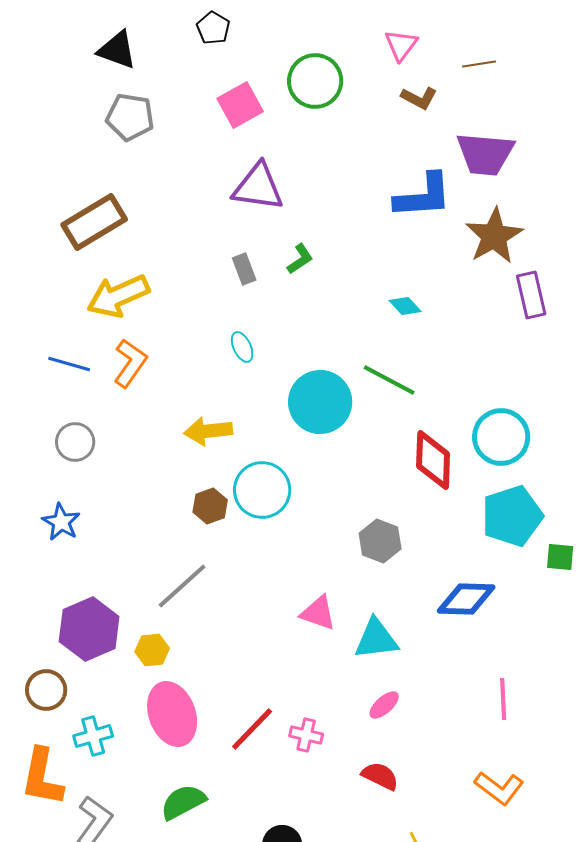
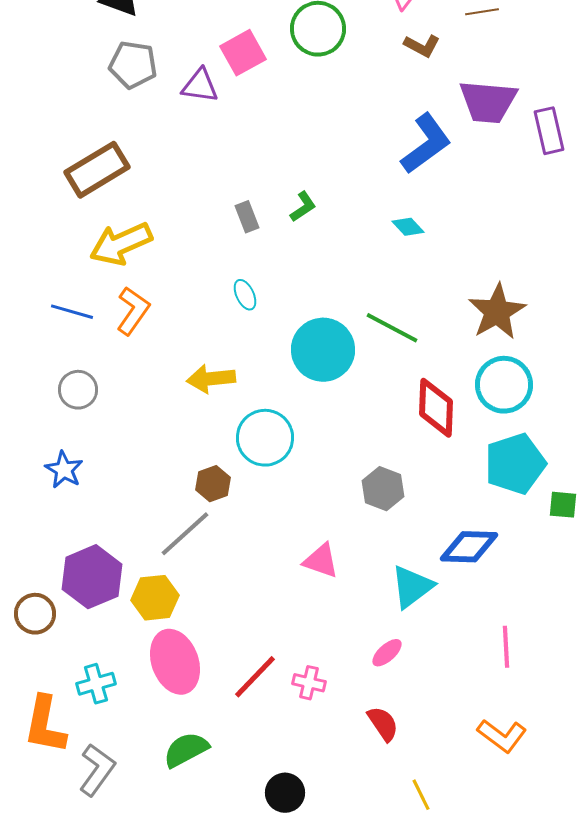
purple triangle: (258, 187) -> (200, 86), moved, size x0.7
blue L-shape: (423, 196) -> (426, 144), turned -32
brown star: (494, 236) -> (497, 312), moved
purple rectangle: (531, 295) -> (549, 131), moved
cyan diamond: (405, 306) -> (408, 227), moved
brown hexagon: (210, 506) -> (213, 484), moved
cyan triangle: (376, 639) -> (412, 587), moved, turned -30
yellow hexagon: (152, 650) -> (155, 598), size x1.4
brown circle: (46, 690) -> (35, 614), moved
red semicircle: (380, 776) -> (383, 724), turned 30

